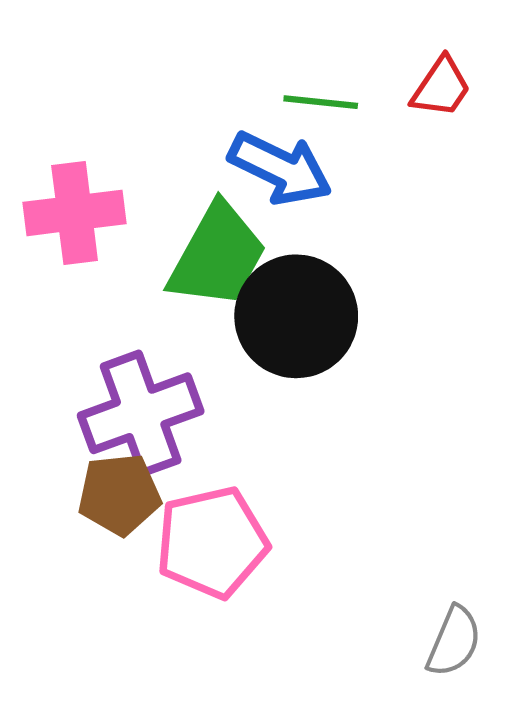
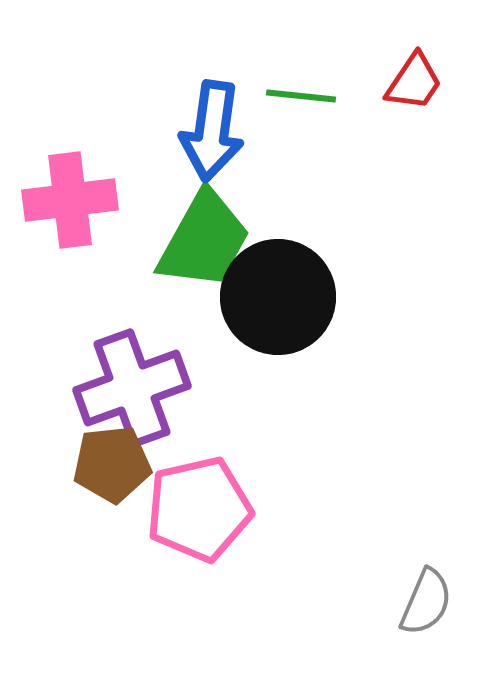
blue arrow: (280, 168) -> (212, 131), moved, turned 72

